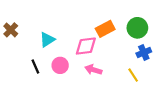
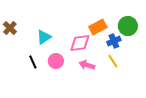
blue cross: (144, 52) -> (114, 41), moved
yellow line: (133, 75) -> (113, 61), moved

